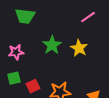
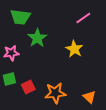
green star: (52, 45) -> (37, 38), moved

